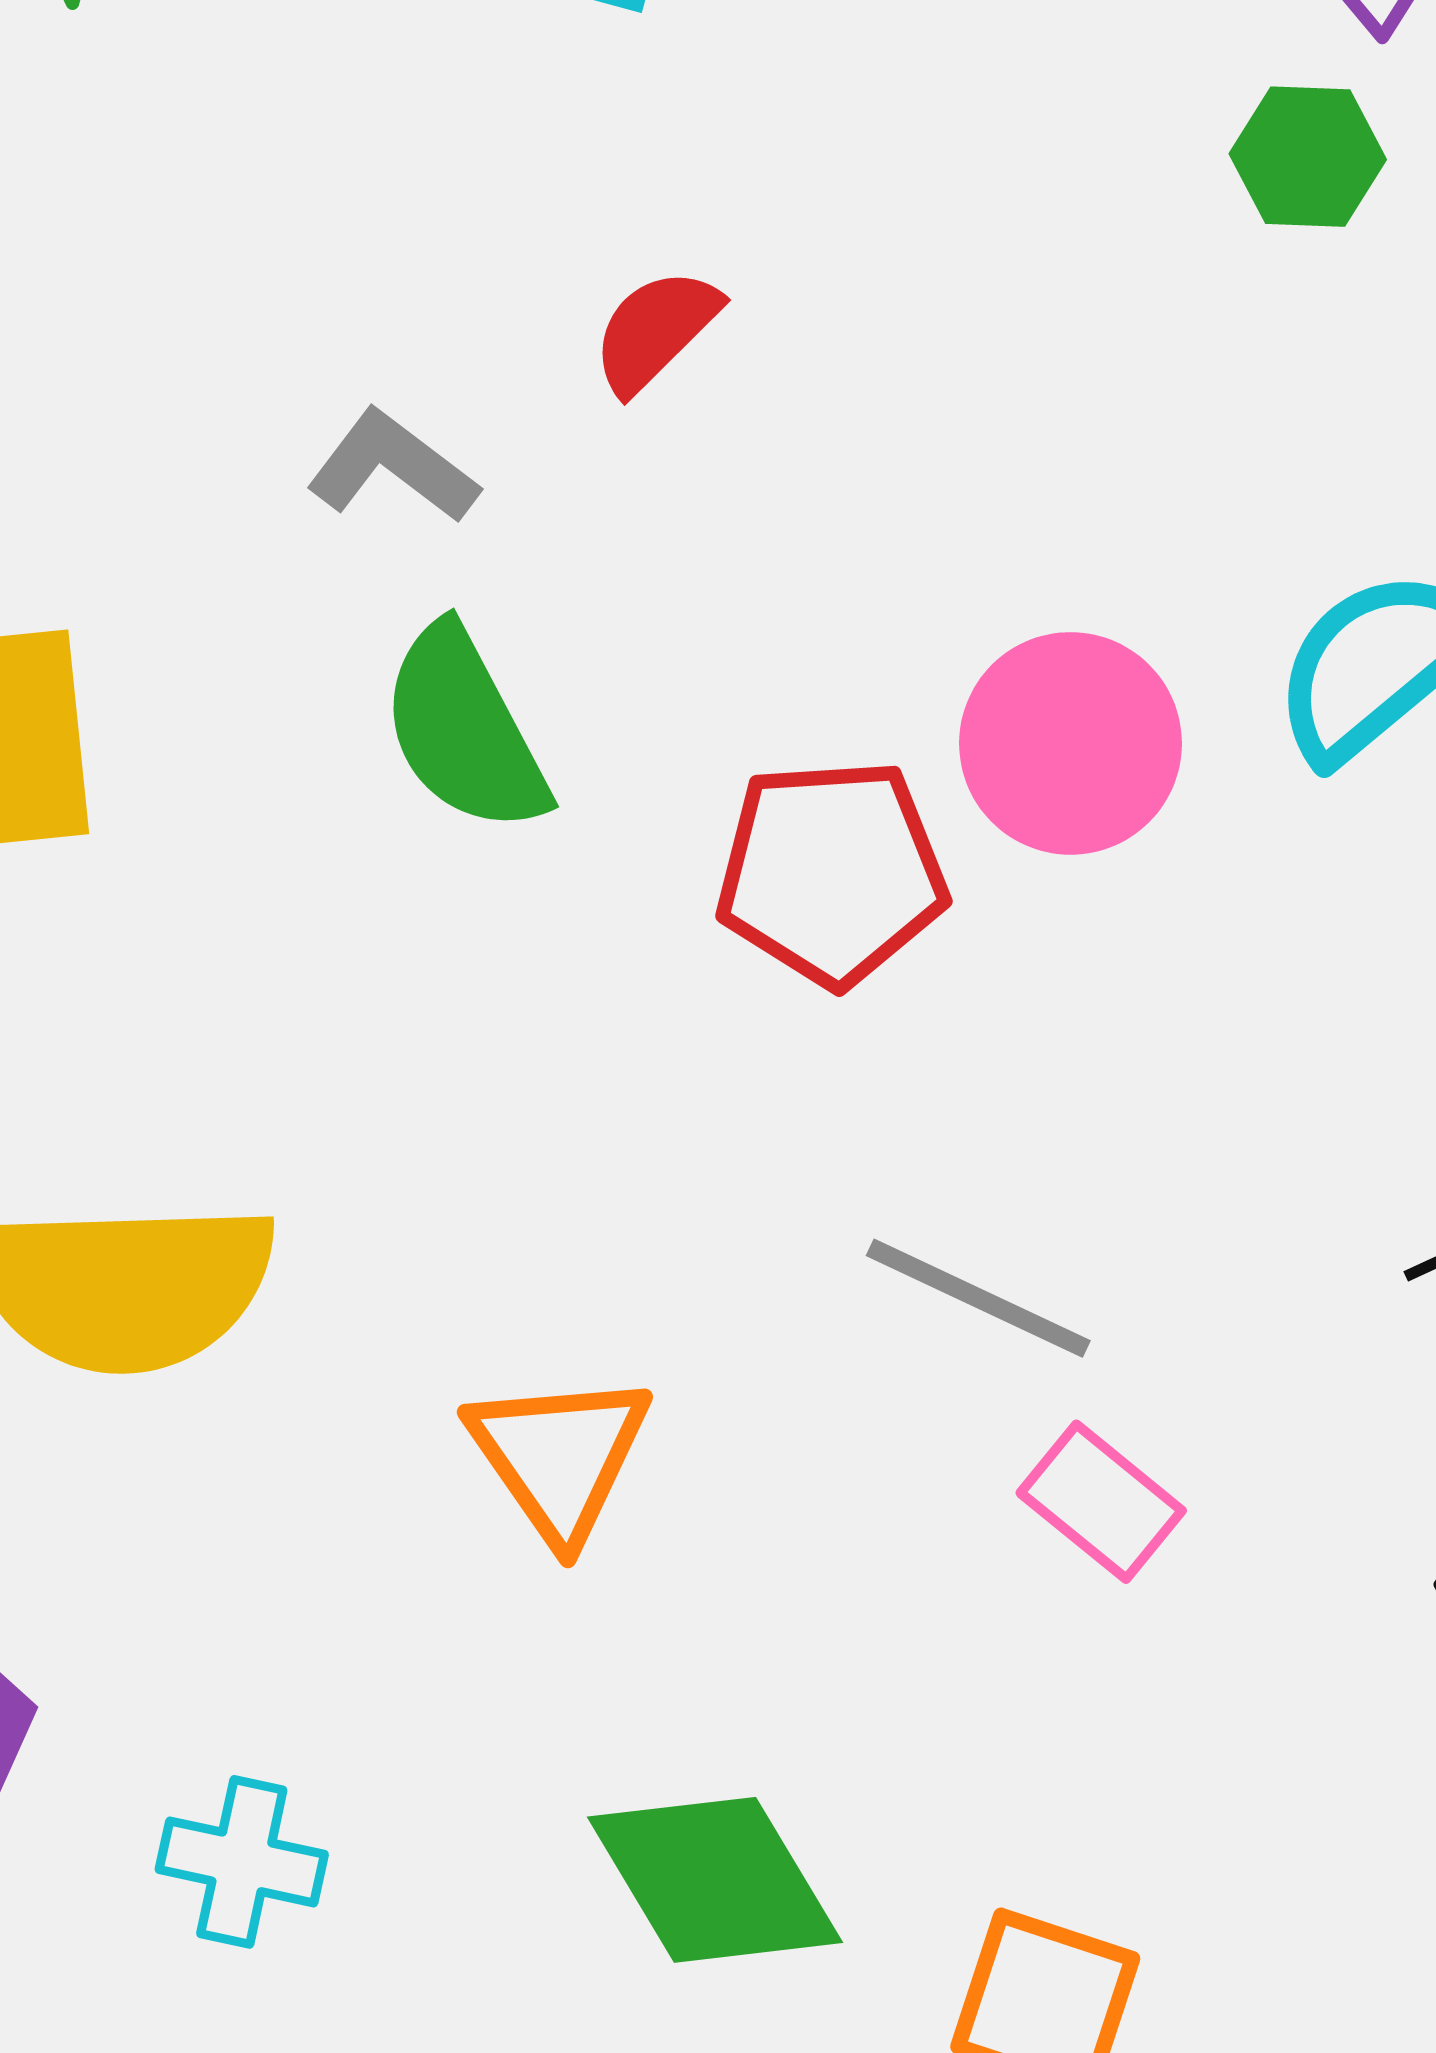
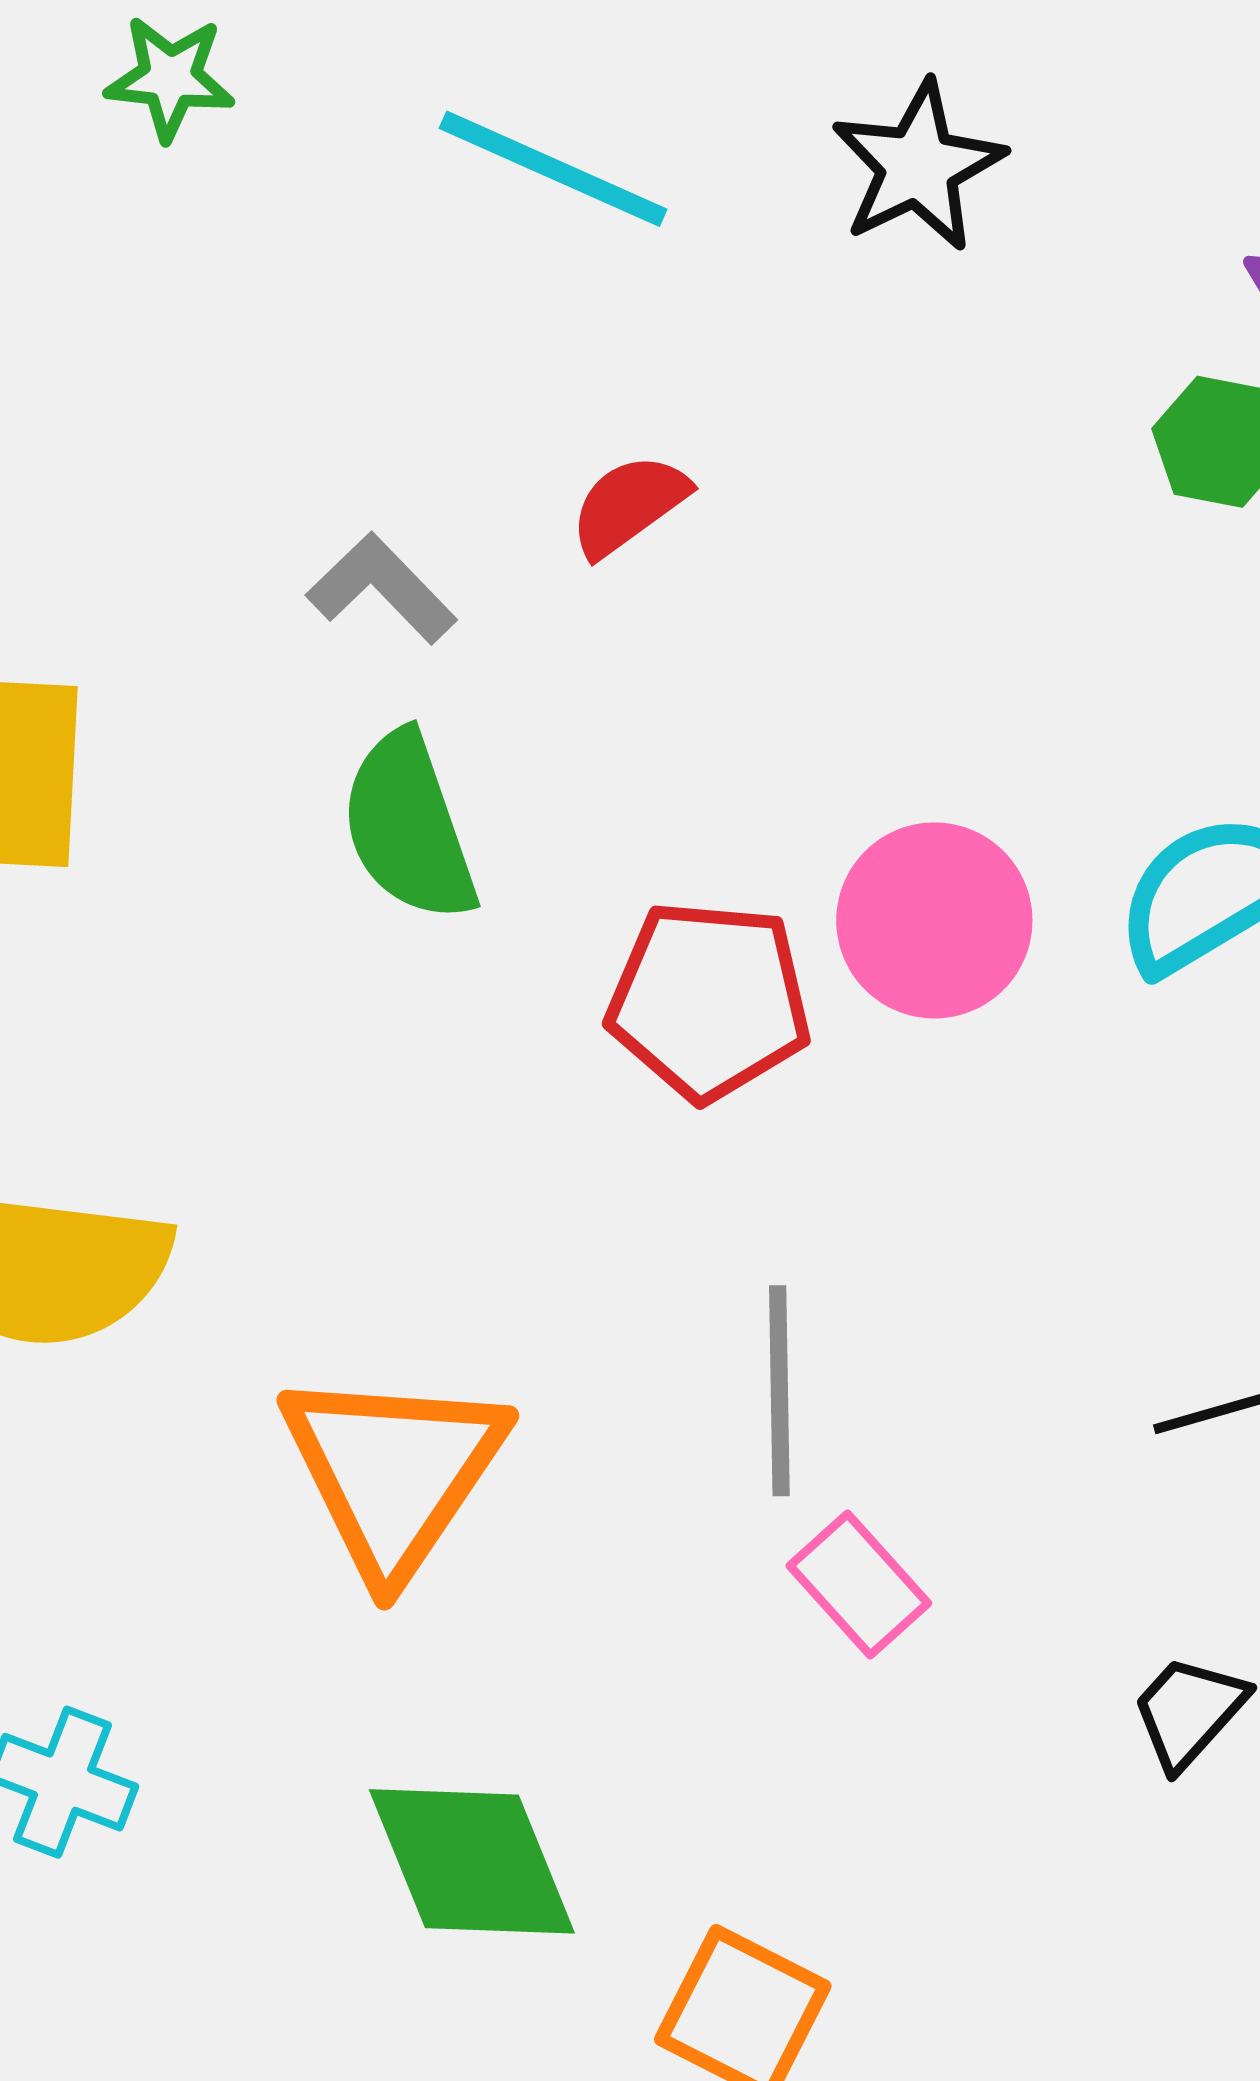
gray line: (978, 1298) -> (779, 1391), turned 55
orange triangle: (559, 1456) -> (393, 1472), size x1.4

